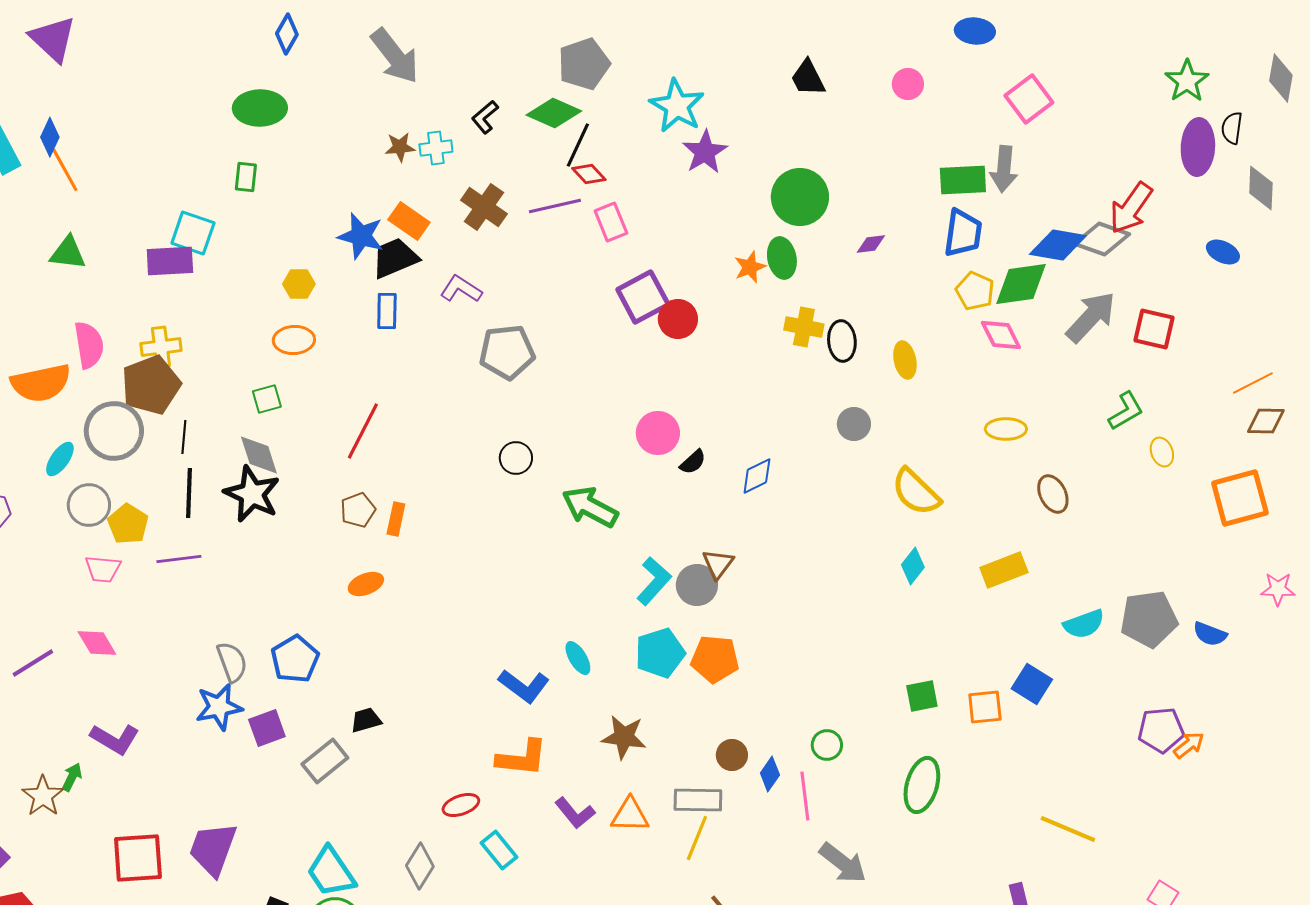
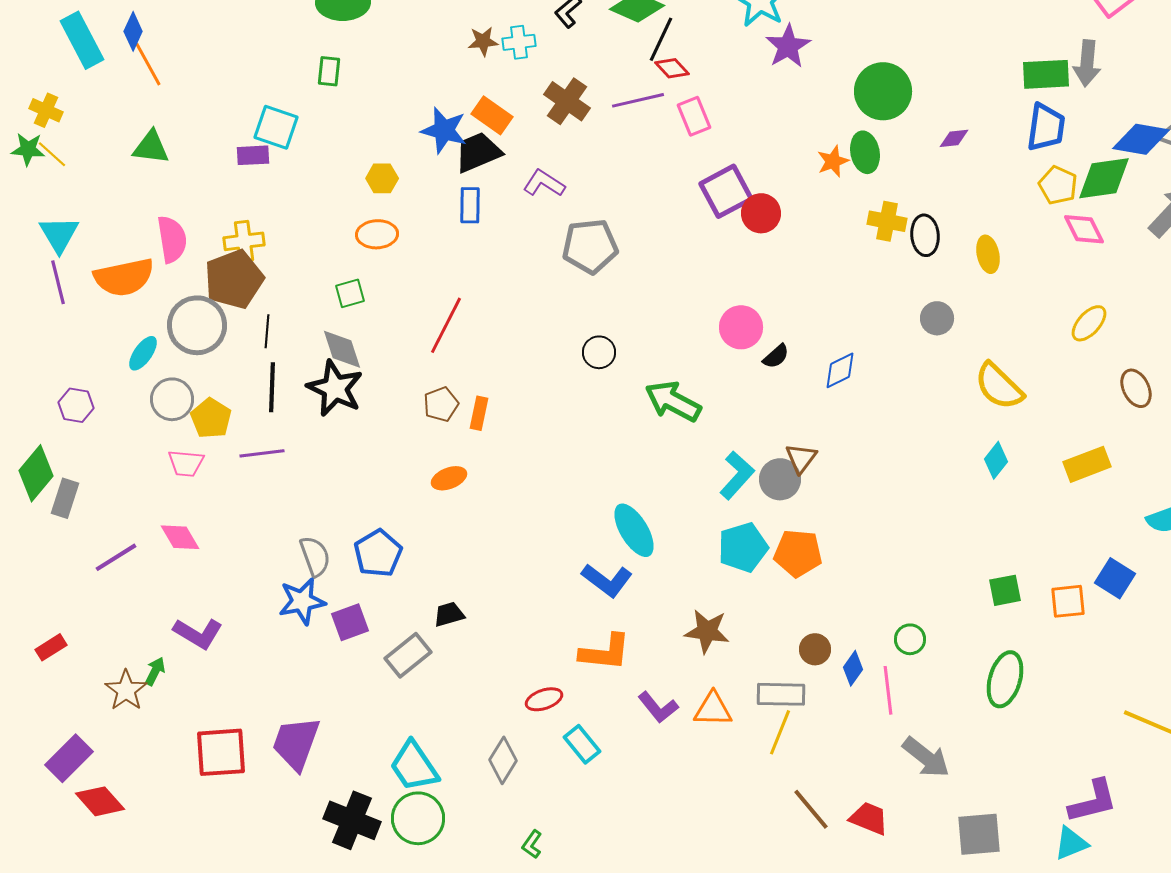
purple rectangle: (170, 261) -> (253, 155), size x0.7
yellow ellipse: (1006, 429) -> (1089, 323), turned -48
cyan ellipse: (578, 658) -> (634, 530), moved, size x1.6

